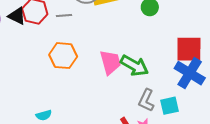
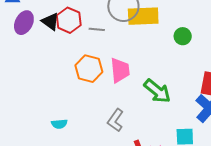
pink trapezoid: (110, 62) -> (120, 70), moved
gray L-shape: (146, 100) -> (116, 120), moved

